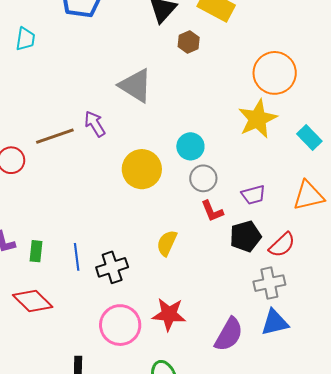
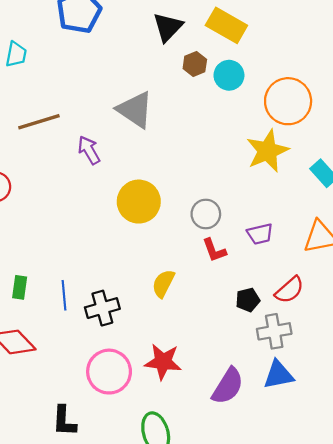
brown line: (55, 136) -> (39, 122), moved
cyan circle: (190, 146) -> (229, 75), moved
black pentagon: (245, 236) -> (248, 300), moved, size x0.7

